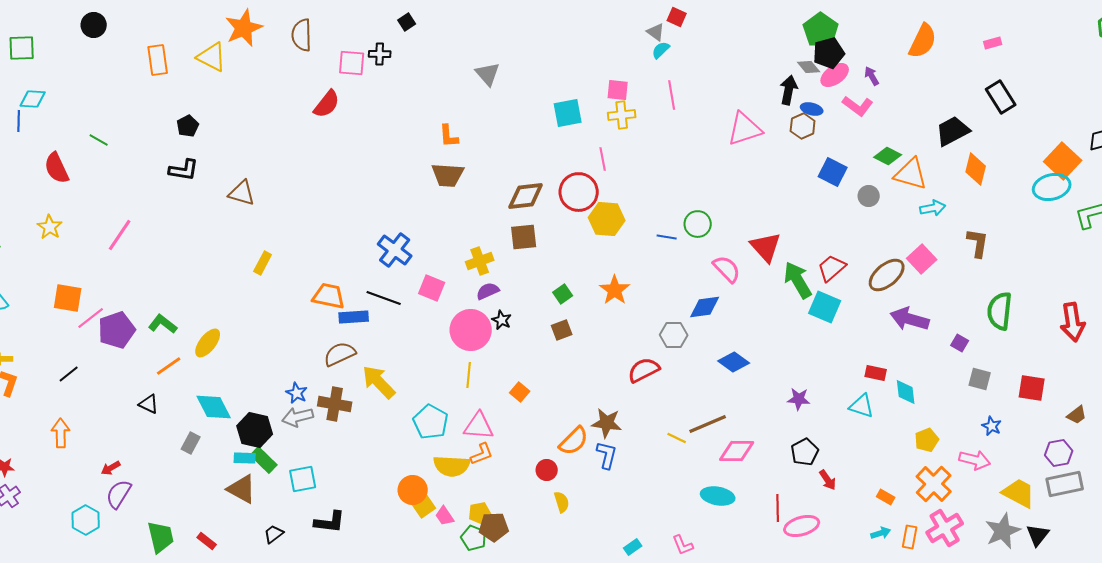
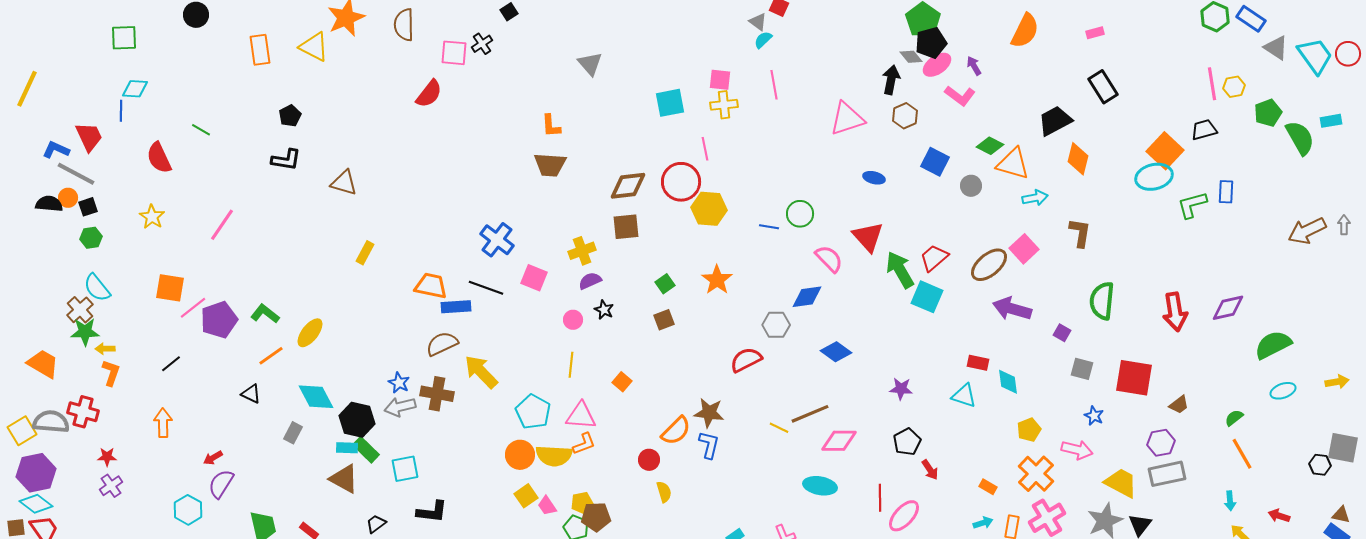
black cross: (380, 54) -> (482, 44), turned -35
blue ellipse: (812, 109) -> (874, 178), moved
pink circle: (471, 330) -> (573, 320), size x0.5
red square: (1032, 388) -> (1134, 378), size x1.4
orange circle: (413, 490) -> (520, 455), moved
pink ellipse: (802, 526) -> (904, 516), turned -32

